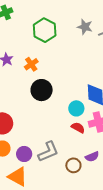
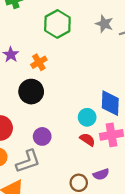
black circle: (42, 90) -> (31, 92), moved
gray L-shape: (48, 152) -> (28, 161), moved
purple circle: (24, 154) -> (42, 136), moved

